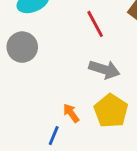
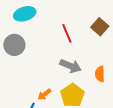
orange arrow: (71, 113) -> (44, 94), turned -96

